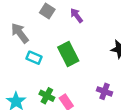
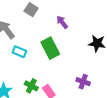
purple arrow: (77, 15) -> (62, 22), moved

